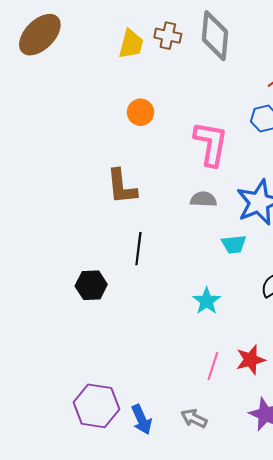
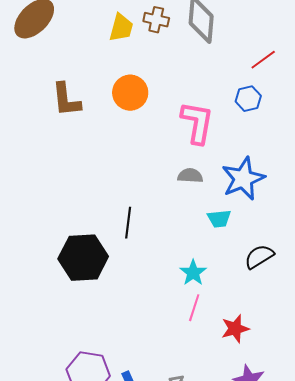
orange circle: (141, 112) -> (130, 93), size x1.4
brown L-shape: (122, 187) -> (66, 100), moved
black hexagon: (91, 285) -> (83, 258), size x1.6
pink line: (213, 366) -> (194, 308), moved

